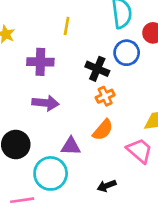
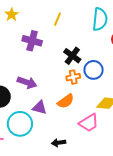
blue circle: (127, 53) -> (94, 70), moved
purple arrow: (45, 103) -> (27, 82), moved
pink trapezoid: (140, 151) -> (89, 123), turned 95

